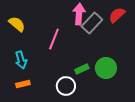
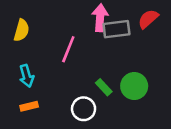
gray rectangle: (92, 23) -> (116, 29), turned 40
yellow semicircle: (17, 24) -> (22, 30), turned 66
green rectangle: (82, 69) -> (104, 87), turned 72

